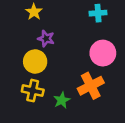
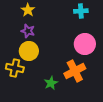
purple star: (46, 39) -> (28, 31), moved
yellow cross: (33, 91) -> (15, 68), moved

